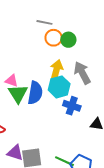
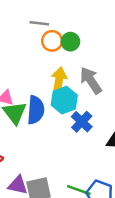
blue cross: (72, 106) -> (82, 122), turned 30

